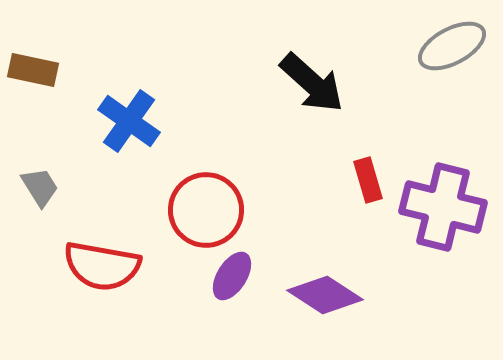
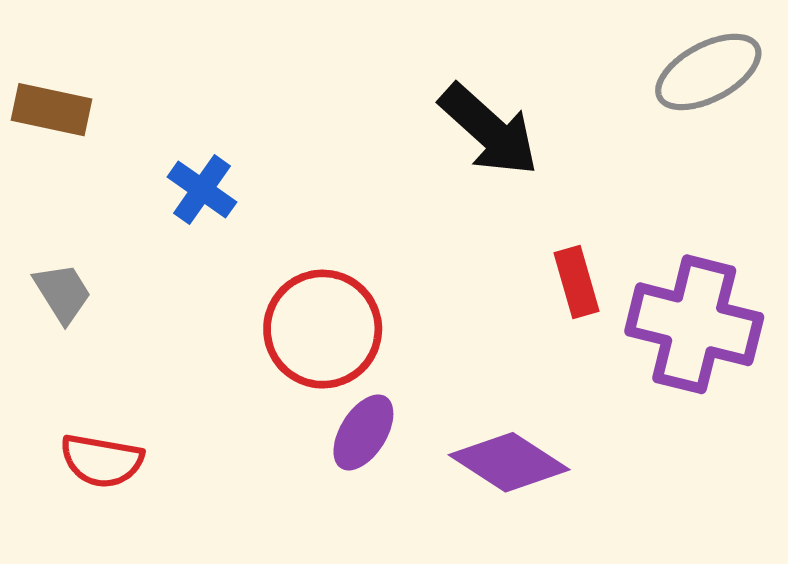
blue cross: (129, 121) -> (202, 190), size x0.7
red semicircle: (102, 266) -> (102, 461), moved, size x0.7

